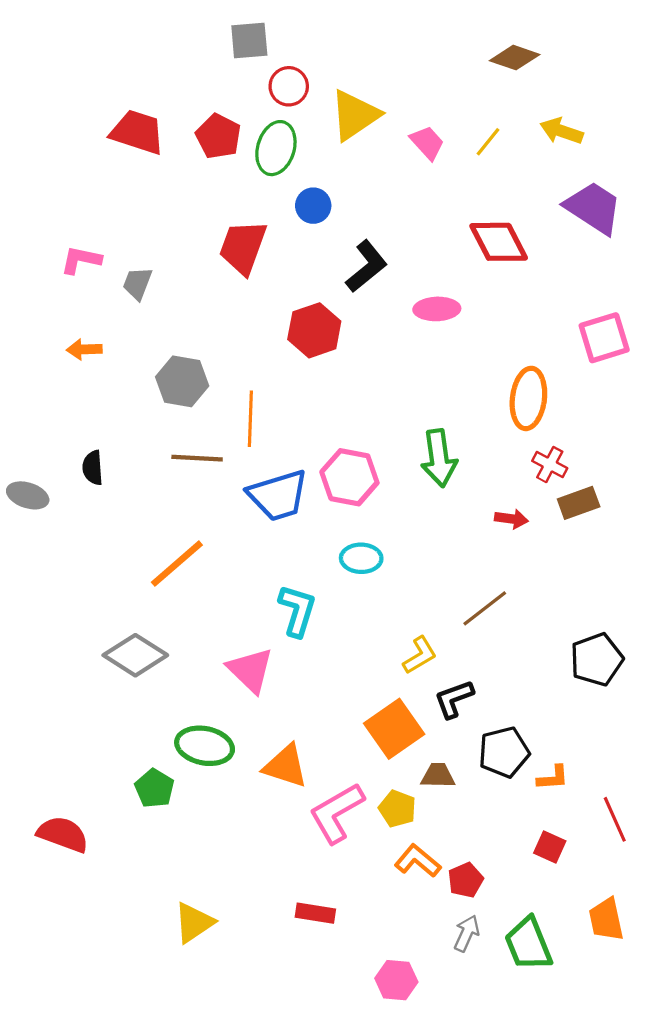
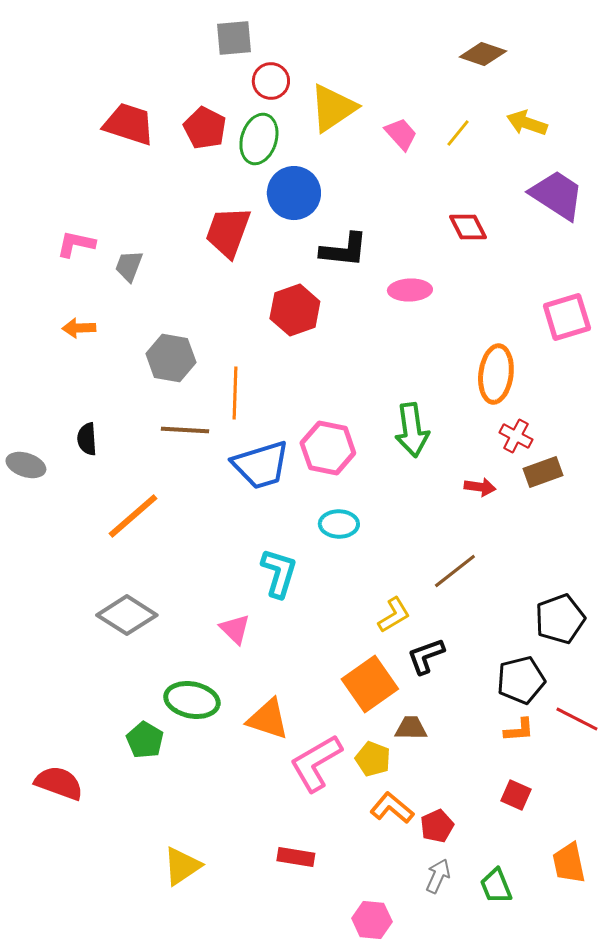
blue circle: (313, 206) -> (294, 193), size x1.6
red diamond: (499, 242) -> (468, 227), size x0.7
black L-shape: (366, 266) -> (344, 250), turned 45
orange line: (177, 564) -> (133, 516), moved
pink triangle: (250, 670) -> (235, 629), size x0.7
black pentagon: (504, 752) -> (521, 680), moved
red line: (615, 819) -> (577, 719), moved, turned -39
green trapezoid: (528, 944) -> (496, 886), size x0.7

